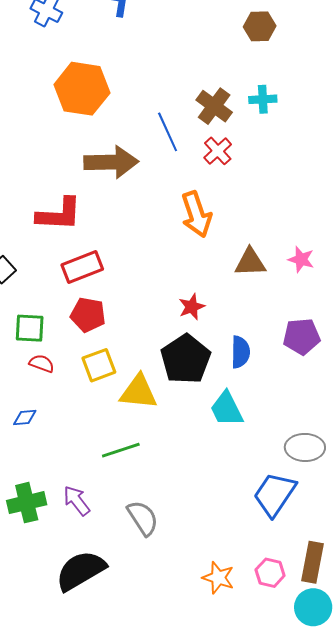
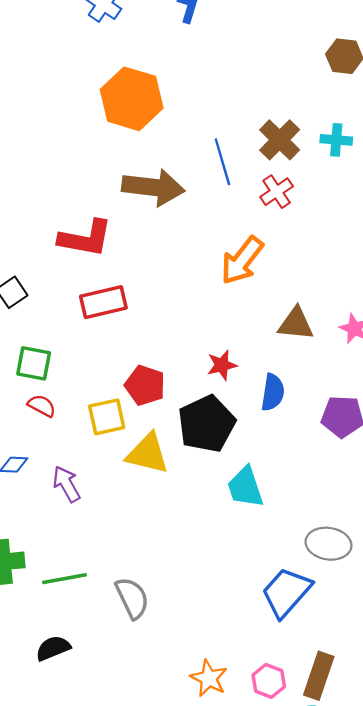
orange arrow: (196, 214) -> (242, 260), turned 48
red pentagon: (88, 315) -> (145, 385), moved
blue semicircle: (240, 352) -> (273, 392), moved
green line: (121, 450) -> (65, 579), moved
purple arrow: (77, 501) -> (67, 484), moved
black semicircle: (81, 571) -> (53, 648), size x0.6

